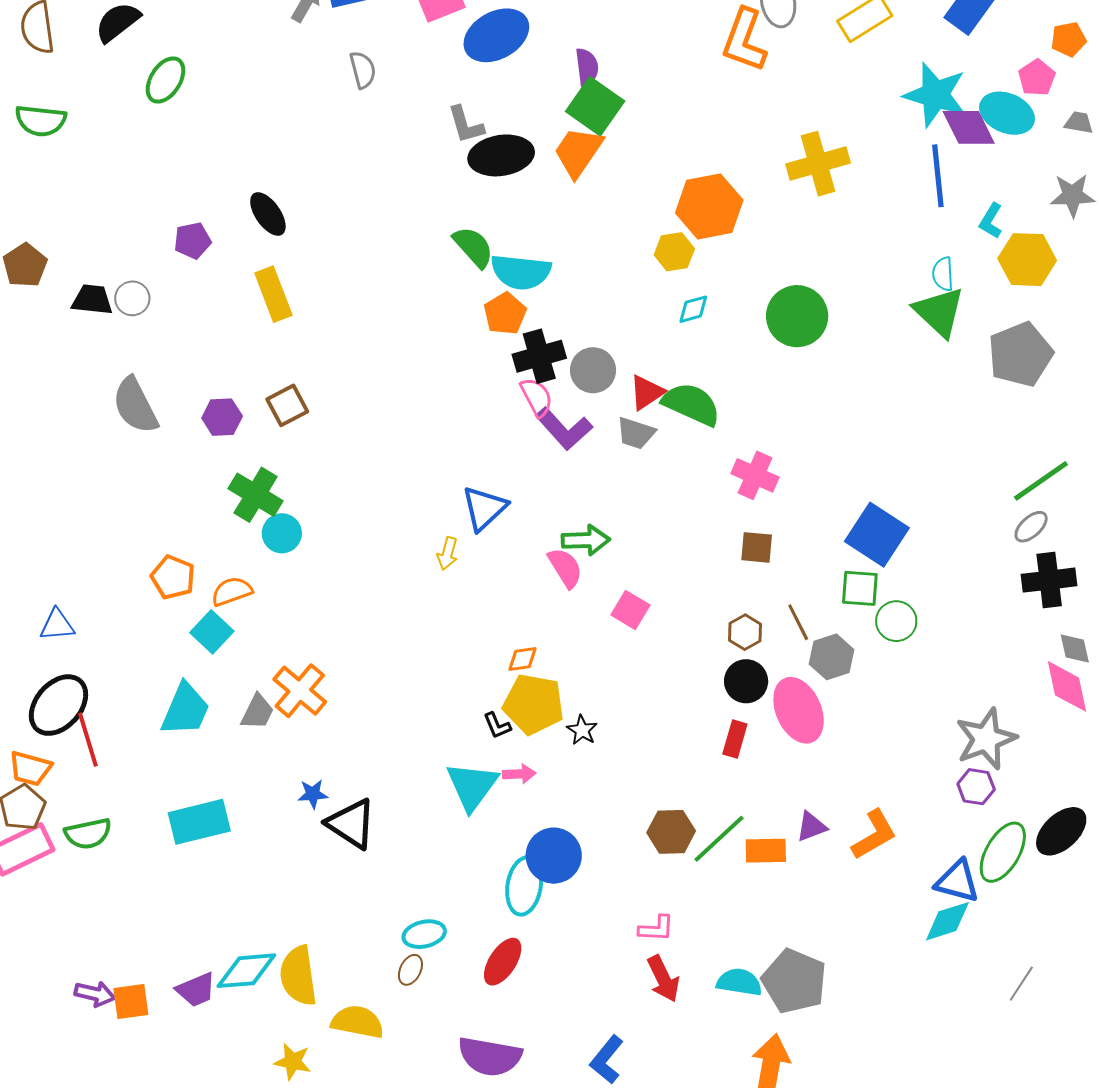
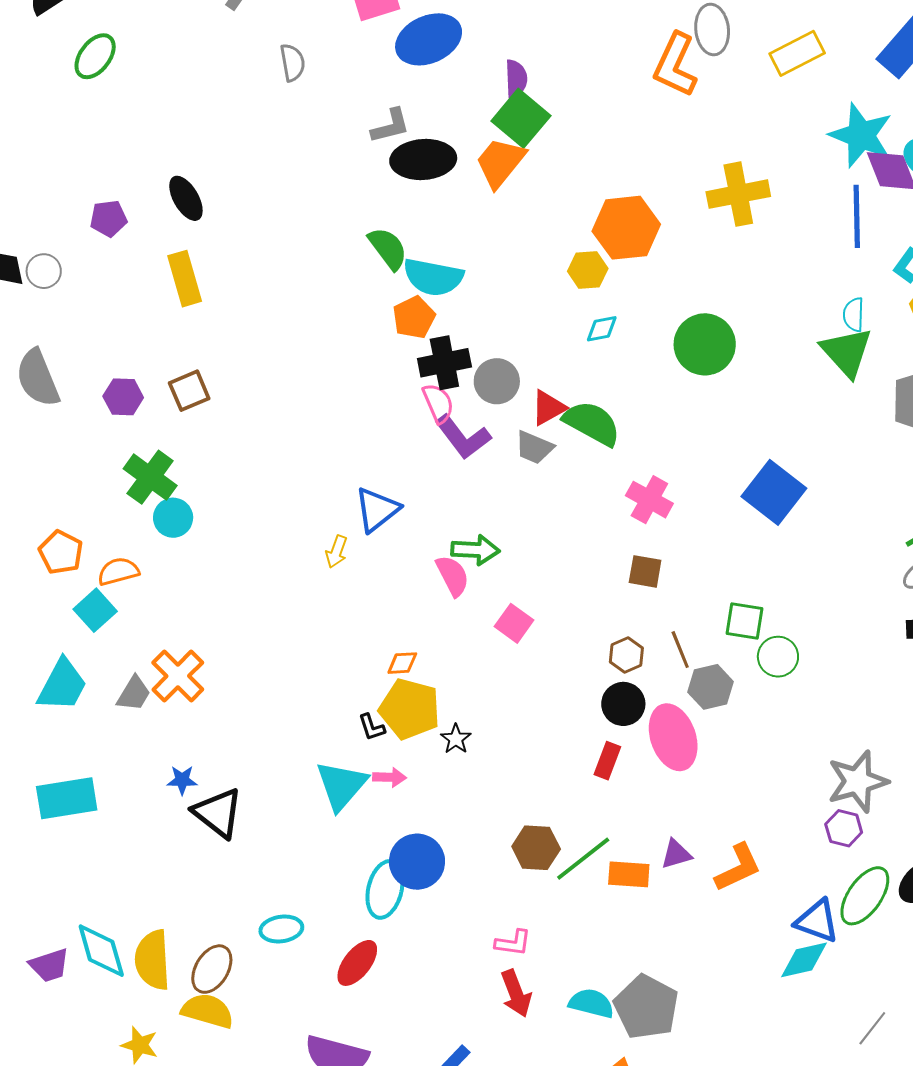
gray L-shape: (466, 125) -> (390, 126), turned -93
blue square: (877, 535) -> (774, 492), moved
brown ellipse: (410, 970) -> (212, 969), moved, size x1.6
cyan diamond: (246, 971) -> (101, 951), turned 74

